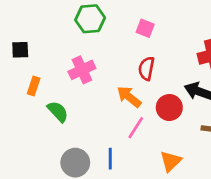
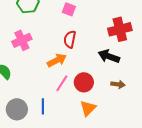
orange arrow: (129, 97) -> (57, 60), turned 114
red circle: (169, 107) -> (84, 82), moved

